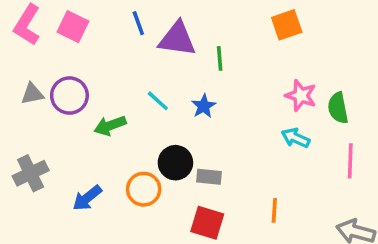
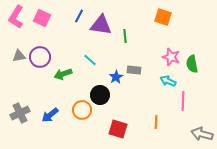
blue line: (138, 23) -> (79, 16), turned 48
orange square: (287, 25) -> (163, 17), turned 36
blue star: (204, 106) -> (116, 77), moved
pink line: (350, 161) -> (183, 101), moved
gray cross: (31, 173) -> (20, 113), moved
gray rectangle: (209, 177) -> (134, 70), moved

